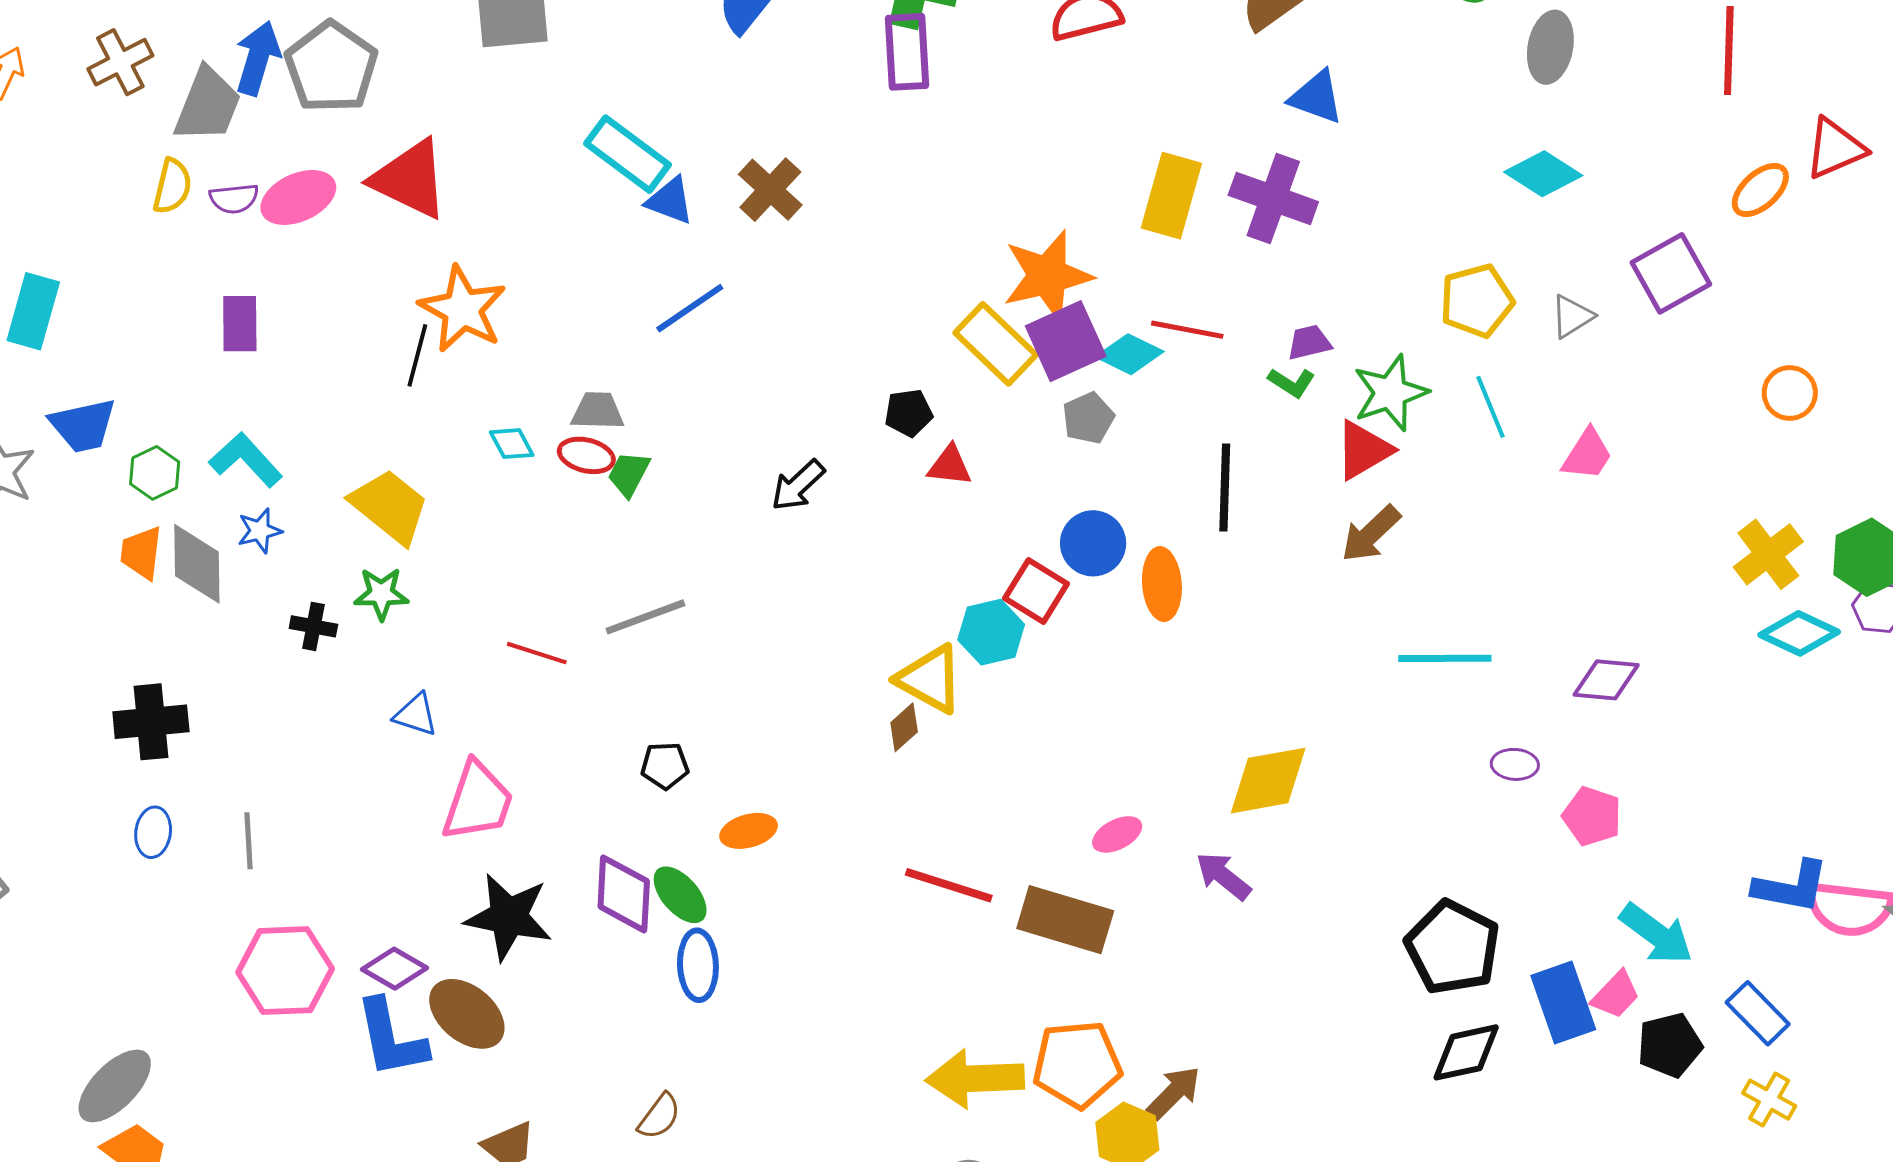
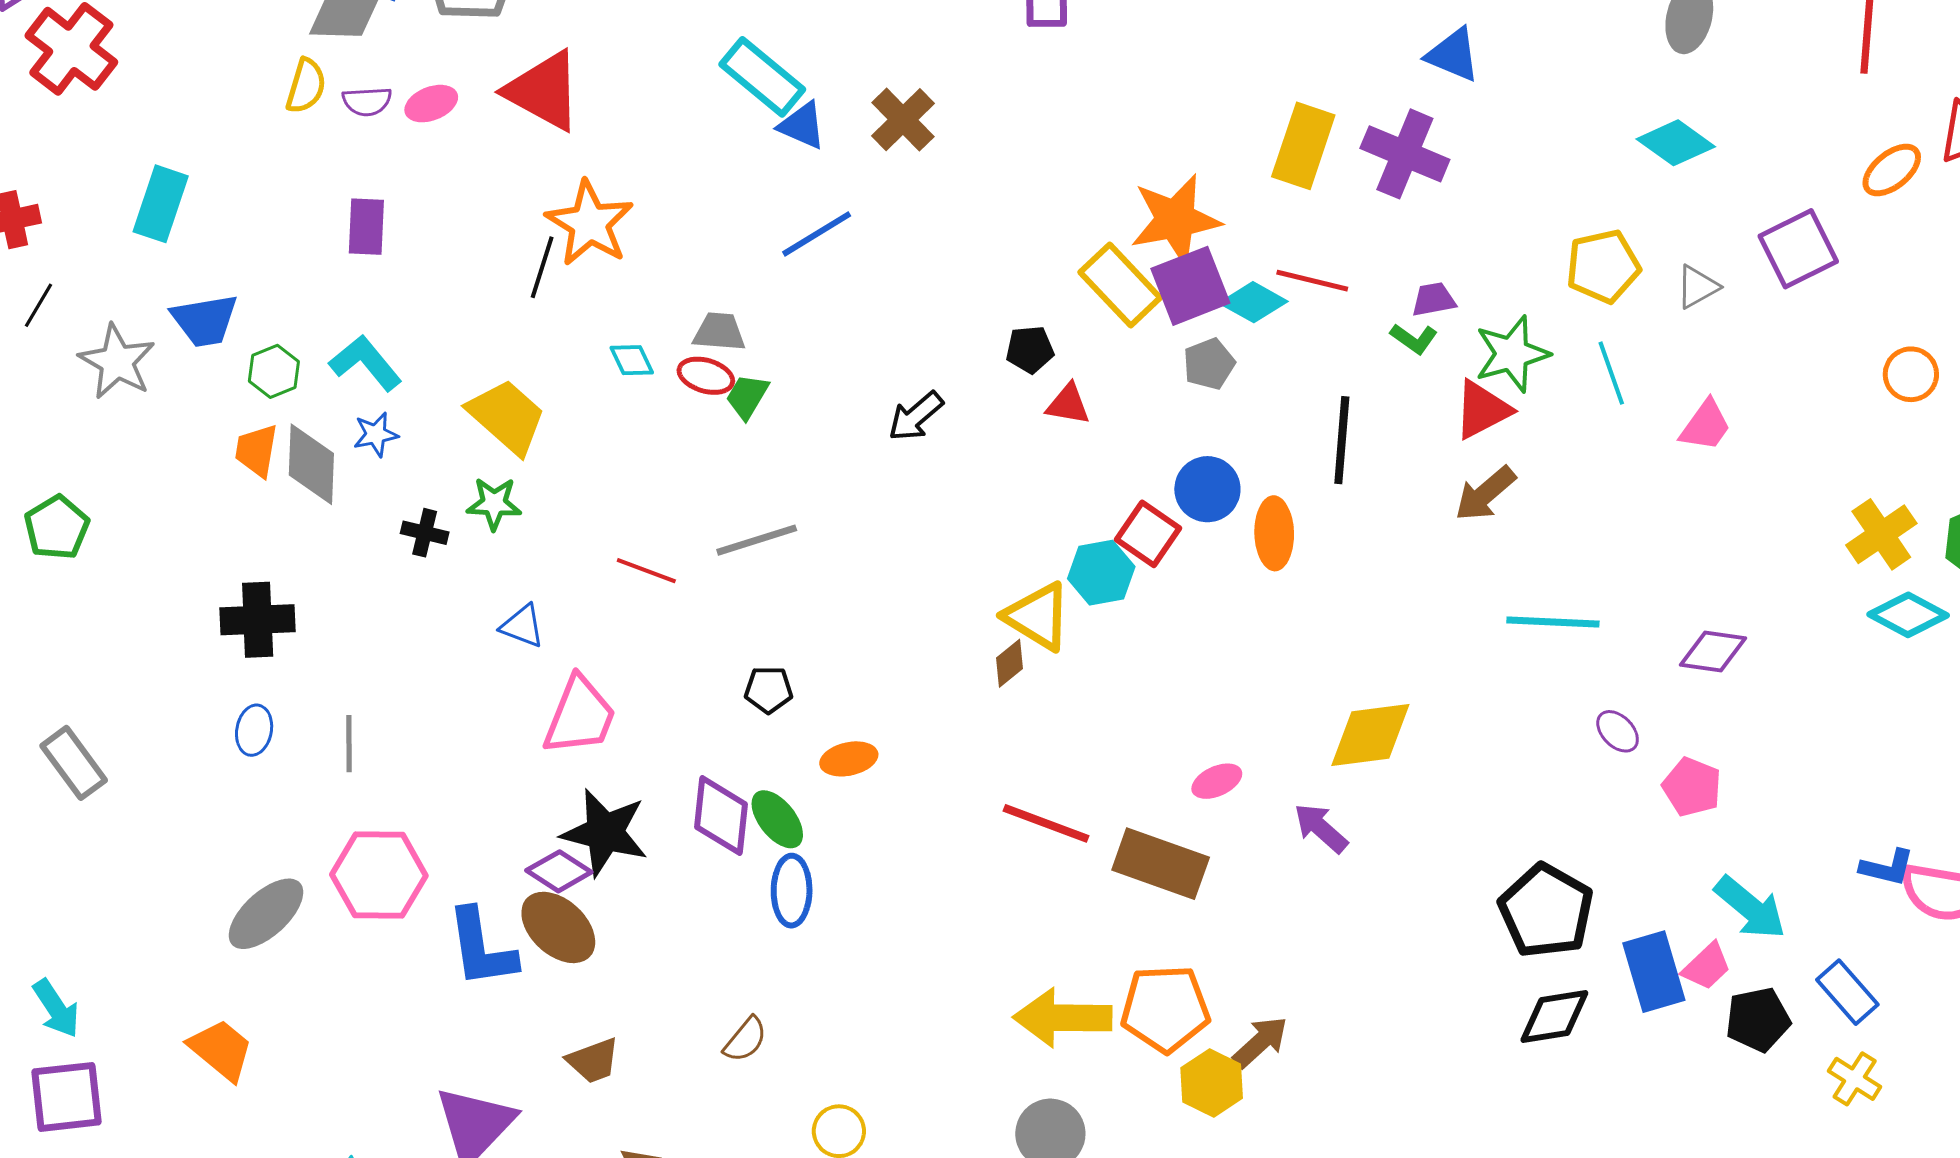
pink ellipse: (298, 197) -> (431, 104), size x0.7
purple ellipse: (1515, 764) -> (1618, 731), turned 39
blue L-shape: (1791, 887) -> (1887, 868), size x0.7
purple diamond: (394, 969) -> (559, 871), moved
gray ellipse: (115, 1086) -> (266, 914), moved

